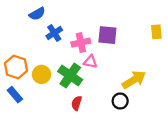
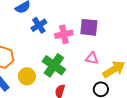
pink triangle: (90, 62) -> (92, 58), moved
yellow circle: (41, 74) -> (27, 76), moved

